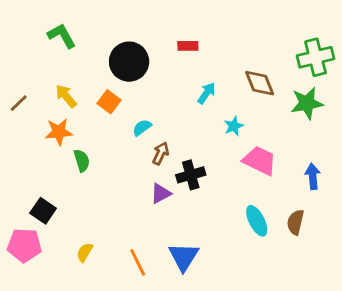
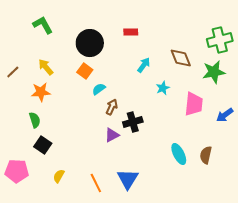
orange square: (109, 102) -> (85, 71), moved
green semicircle: (82, 161) -> (35, 120), moved
pink trapezoid: (260, 161) -> (194, 104), moved, turned 70
blue arrow: (313, 176) -> (225, 115), moved, turned -120
black square: (43, 211) -> (43, 145), moved

